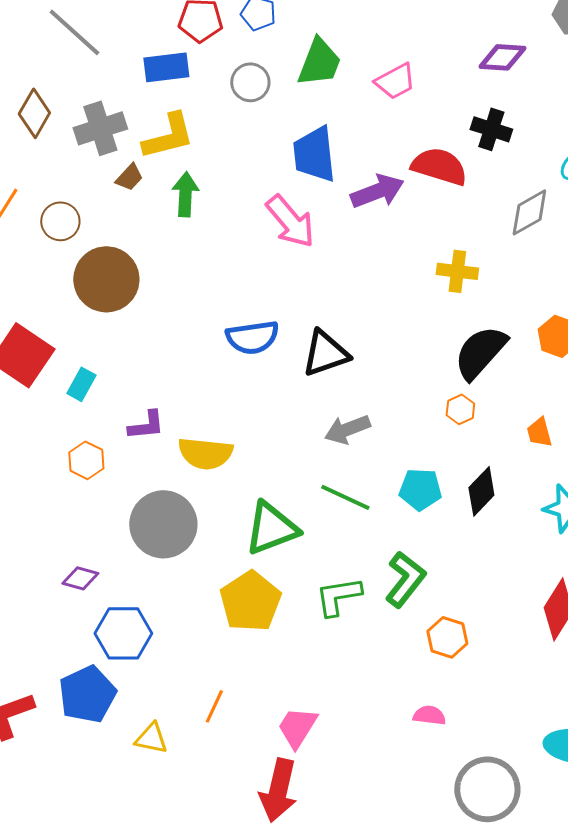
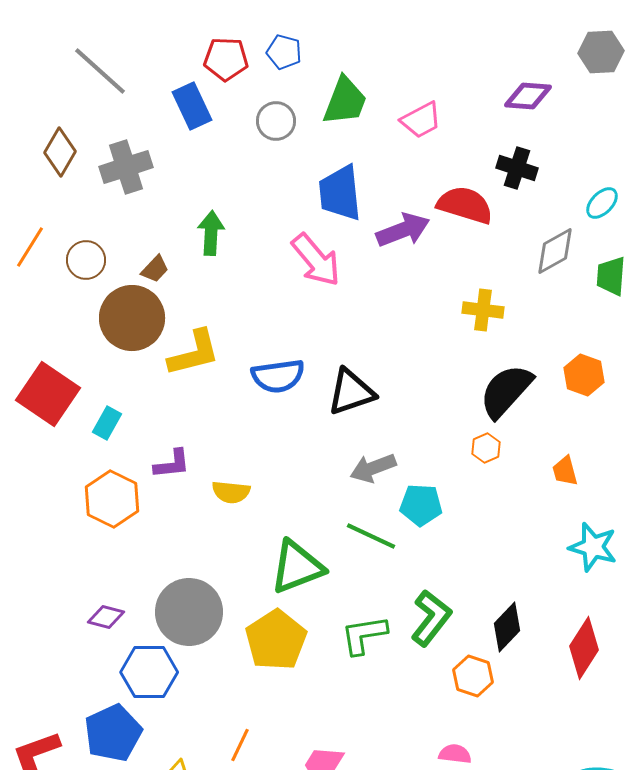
blue rectangle: (166, 67) -> (192, 106), turned 72
yellow L-shape: (168, 136) -> (194, 353), moved
brown trapezoid: (129, 177) -> (155, 269), moved
yellow semicircle: (205, 453) -> (231, 492), size x0.7
orange hexagon: (86, 460) -> (112, 499), size x1.5
cyan pentagon: (420, 489) -> (421, 505), moved
black diamond: (481, 491) -> (507, 627), moved
gray circle: (163, 524) -> (189, 612), moved

